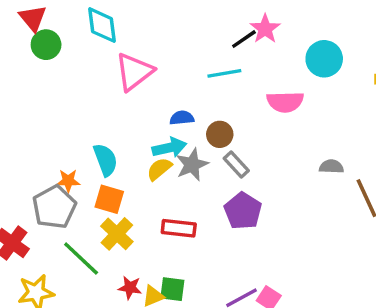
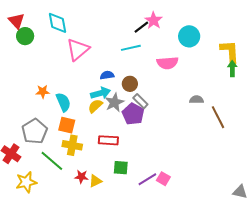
orange star: (68, 181) -> (43, 92), moved
purple pentagon: (243, 211) -> (133, 114), moved
yellow cross: (117, 234) -> (72, 145), turned -30
green square: (172, 289) -> (121, 168), moved

